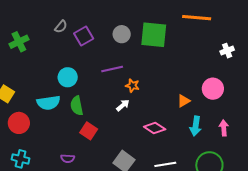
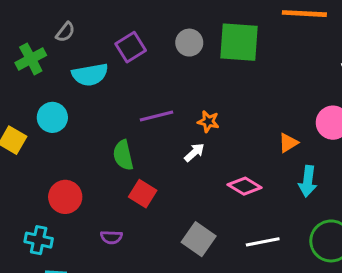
gray semicircle: (61, 27) -> (65, 32), moved
purple line: (112, 69) -> (156, 116), moved
cyan circle: (68, 77) -> (52, 117), moved
cyan semicircle: (48, 103) -> (90, 75), moved
red circle: (19, 123) -> (65, 197), moved

